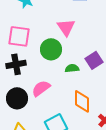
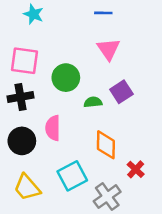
pink triangle: (66, 27) -> (108, 49), moved
pink semicircle: (41, 88) -> (53, 128), turned -54

